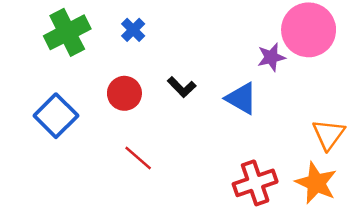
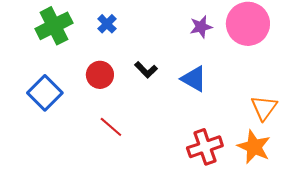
purple star: (271, 57) -> (201, 27), moved

